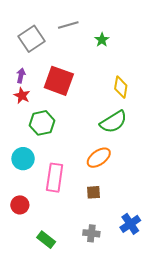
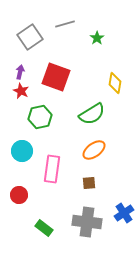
green semicircle: (113, 122) -> (92, 114), moved
gray cross: (91, 233) -> (87, 222), size x1.8

